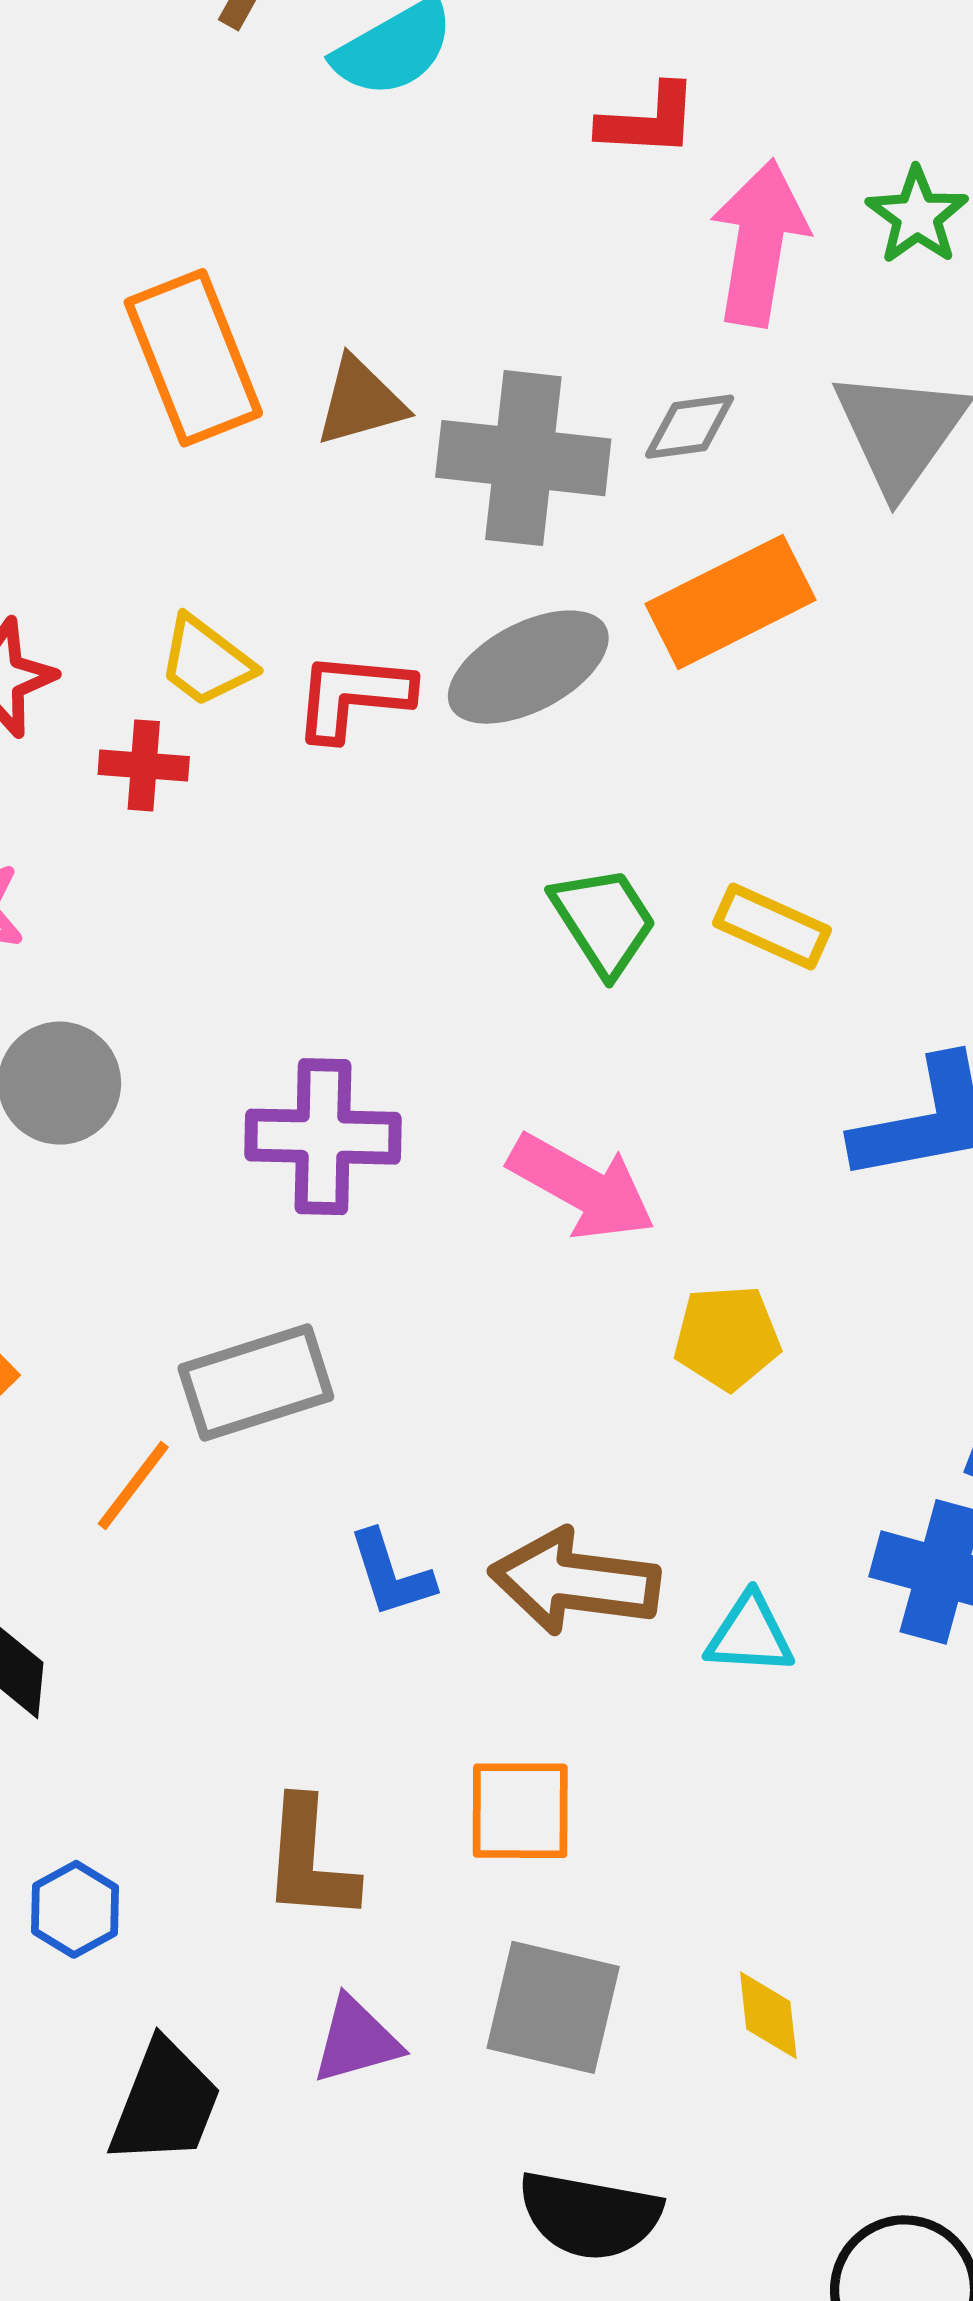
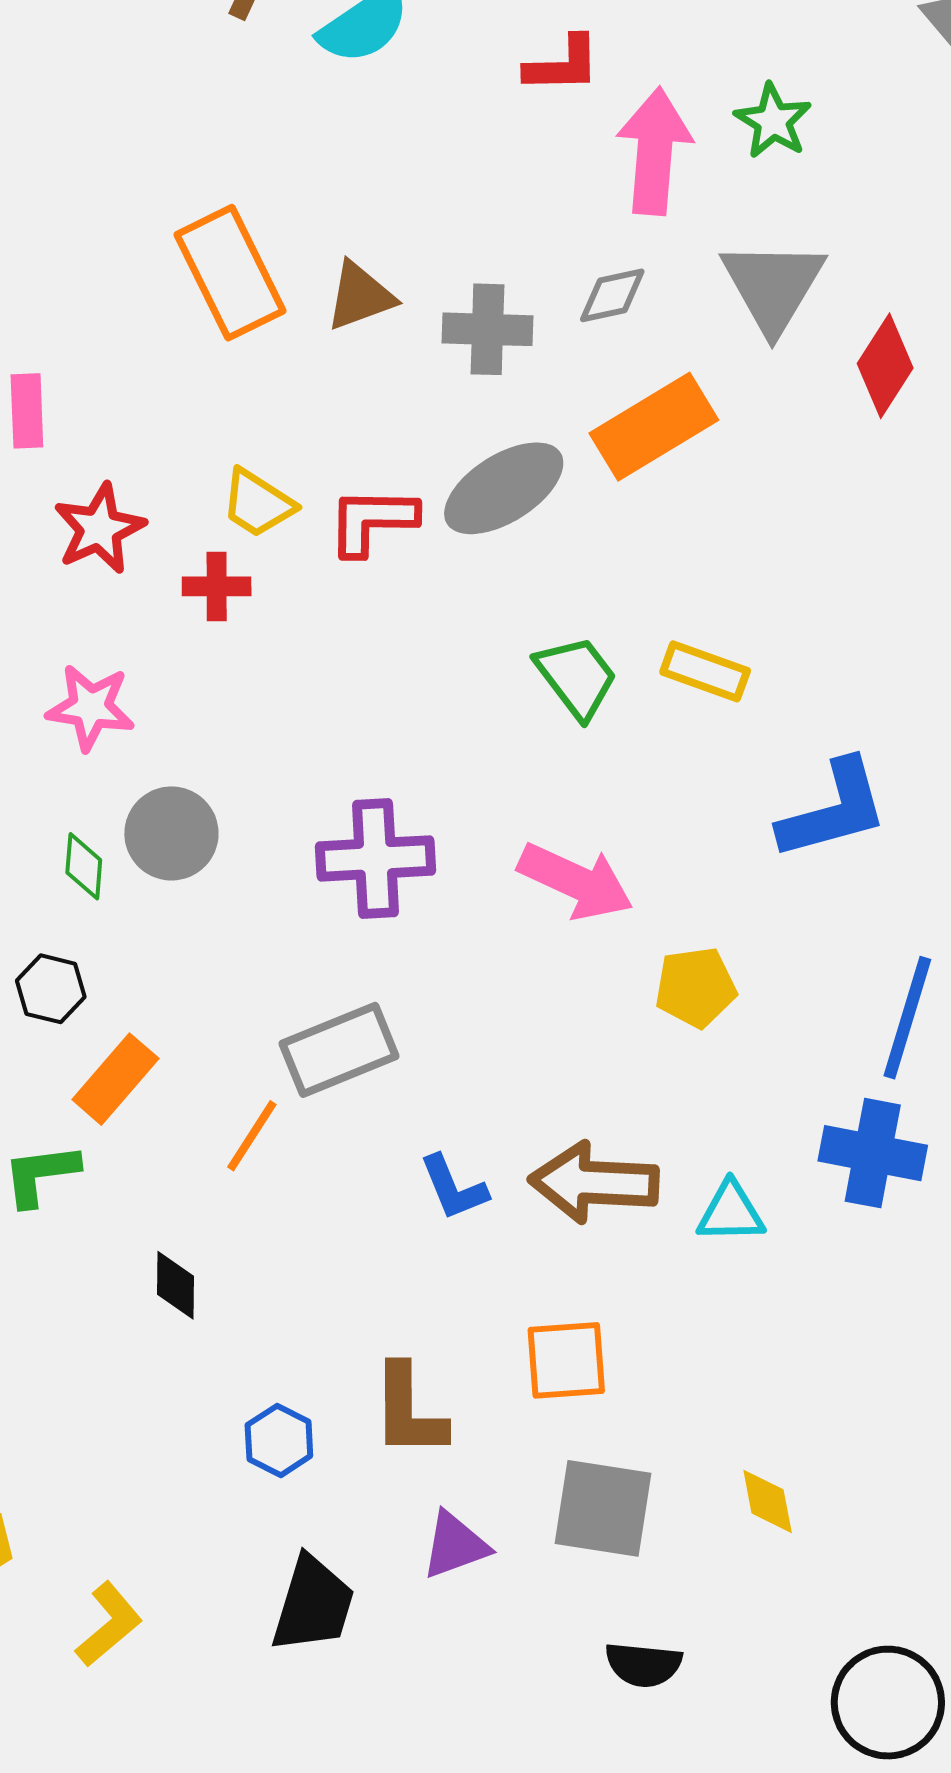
gray cross: (523, 458) -> (487, 329), size x0.7
blue hexagon: (75, 1909) -> (279, 1440), moved
black semicircle: (590, 2215) -> (643, 1665), size x0.7

